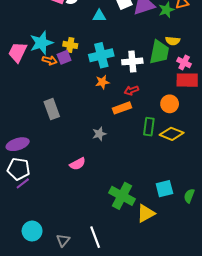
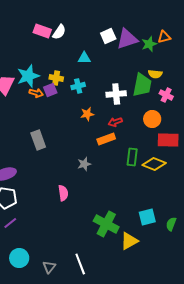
cyan triangle: (99, 16) -> (84, 58), moved
cyan cross: (101, 55) -> (78, 86), moved, size x0.6
red rectangle: (187, 80) -> (168, 140), moved
orange circle: (170, 104) -> (152, 119), moved
pink semicircle: (78, 164) -> (63, 193), turned -70
purple line: (23, 183) -> (10, 223), moved

